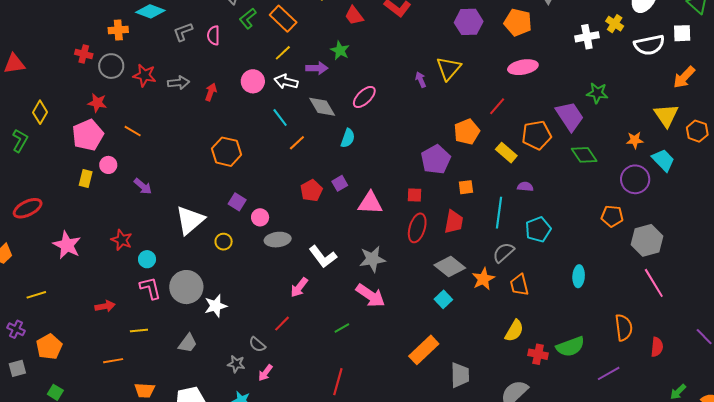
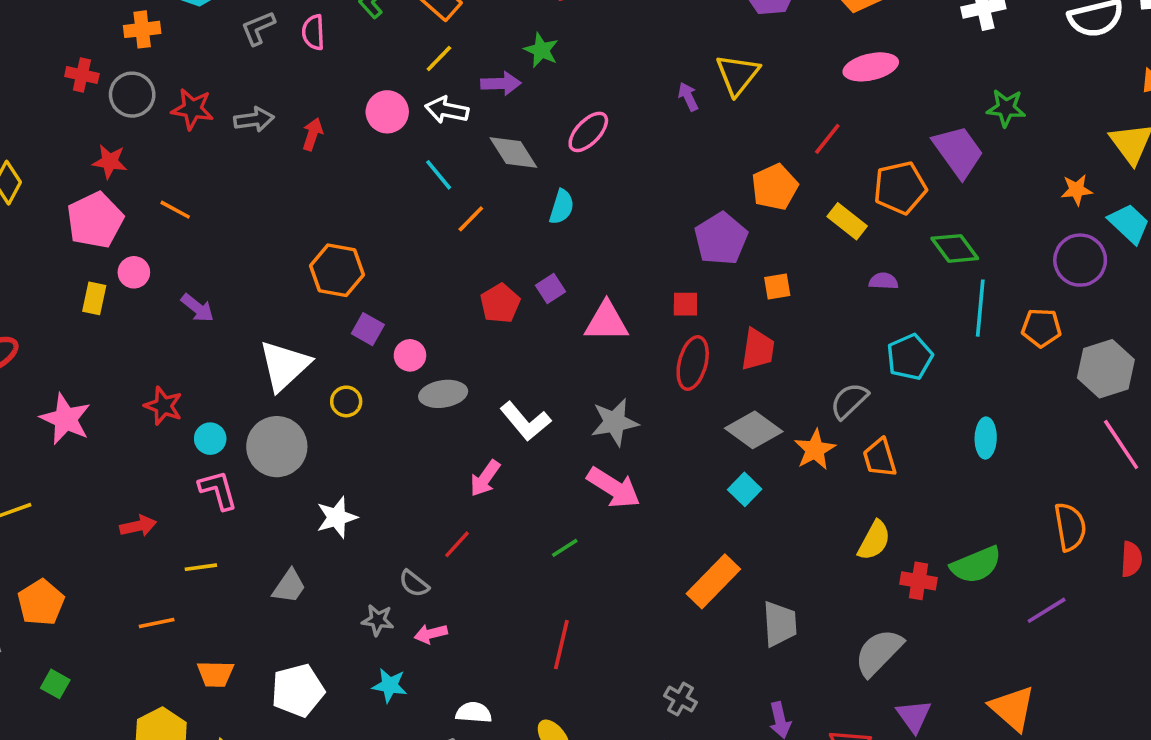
orange hexagon: (227, 152) -> (337, 270), moved
green diamond: (584, 155) -> (955, 248), moved
cyan line: (499, 213) -> (980, 308), moved
gray circle: (186, 287) -> (277, 447), moved
pink arrow: (265, 373) -> (431, 634), turned 42

